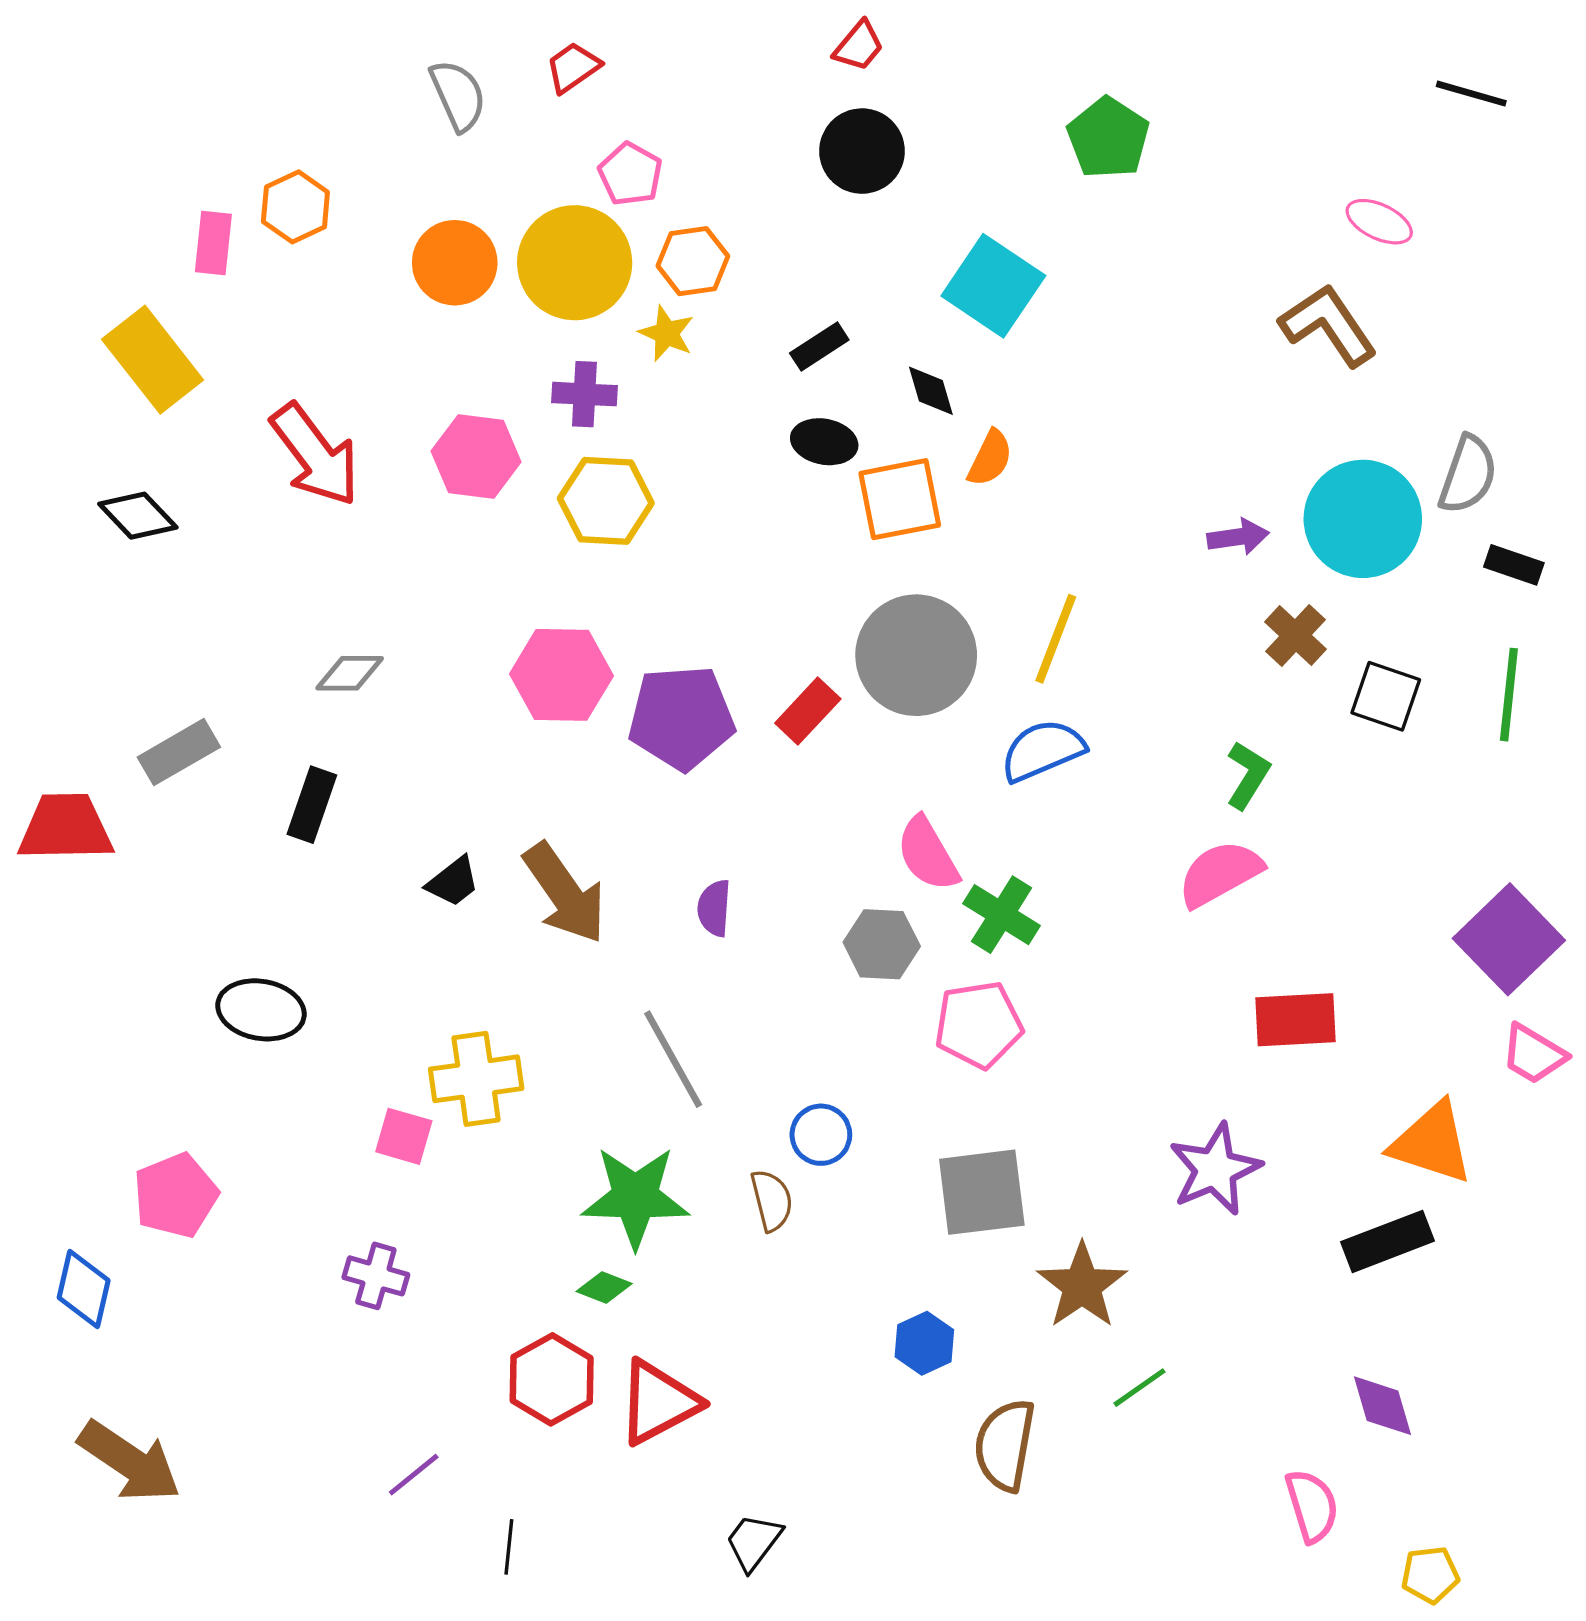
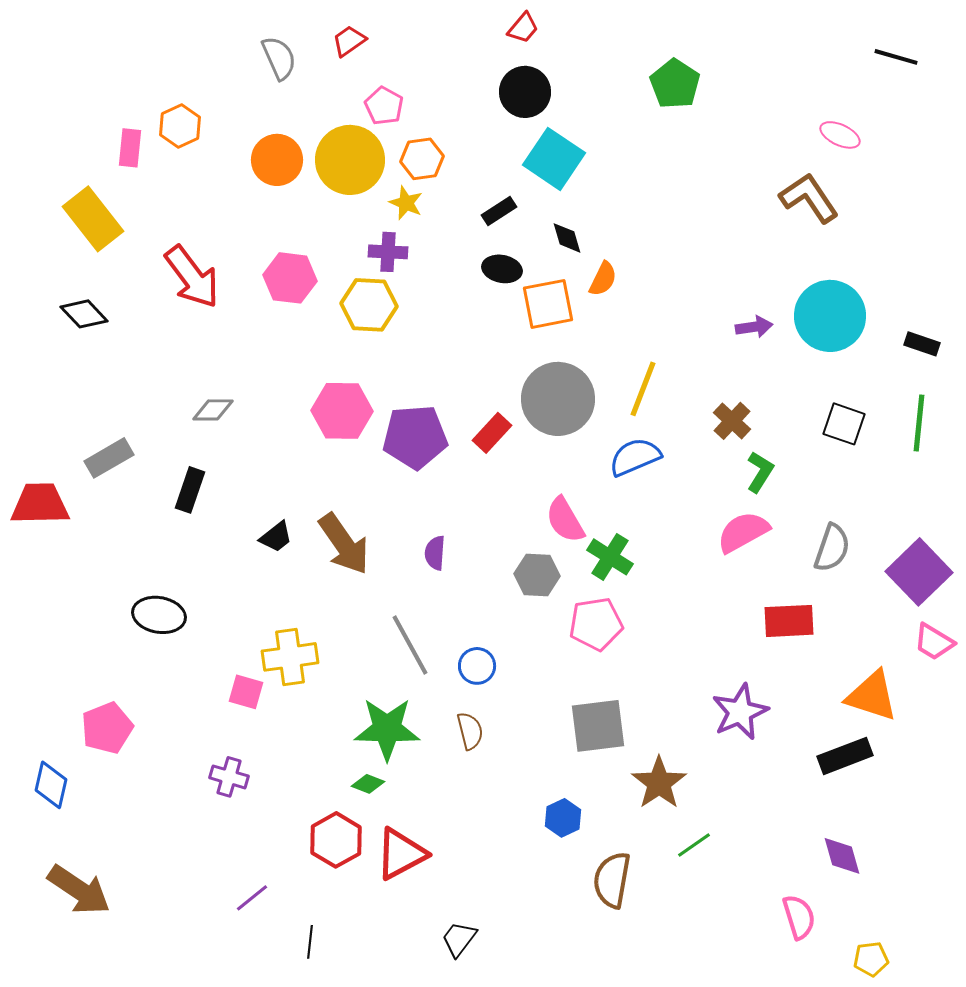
cyan square: (993, 286) -> (554, 159), moved
purple cross: (584, 394) -> (388, 252), moved
gray semicircle: (1468, 475) -> (832, 548), moved
brown cross: (1295, 635) -> (732, 421), moved
blue circle: (821, 1135) -> (477, 666), moved

